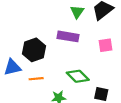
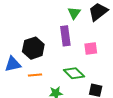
purple rectangle: (68, 36) -> (65, 36), turned 72
pink square: (105, 45) -> (91, 49), moved

